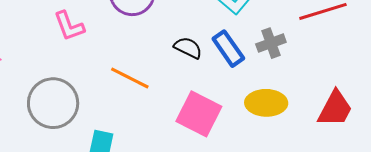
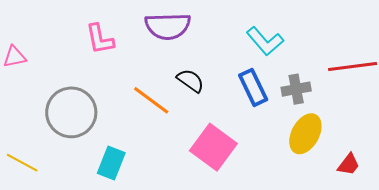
black semicircle: (188, 48) -> (190, 81), moved
yellow ellipse: (266, 103) -> (305, 134), moved, turned -72
red trapezoid: (335, 109) -> (349, 164), size x0.6

